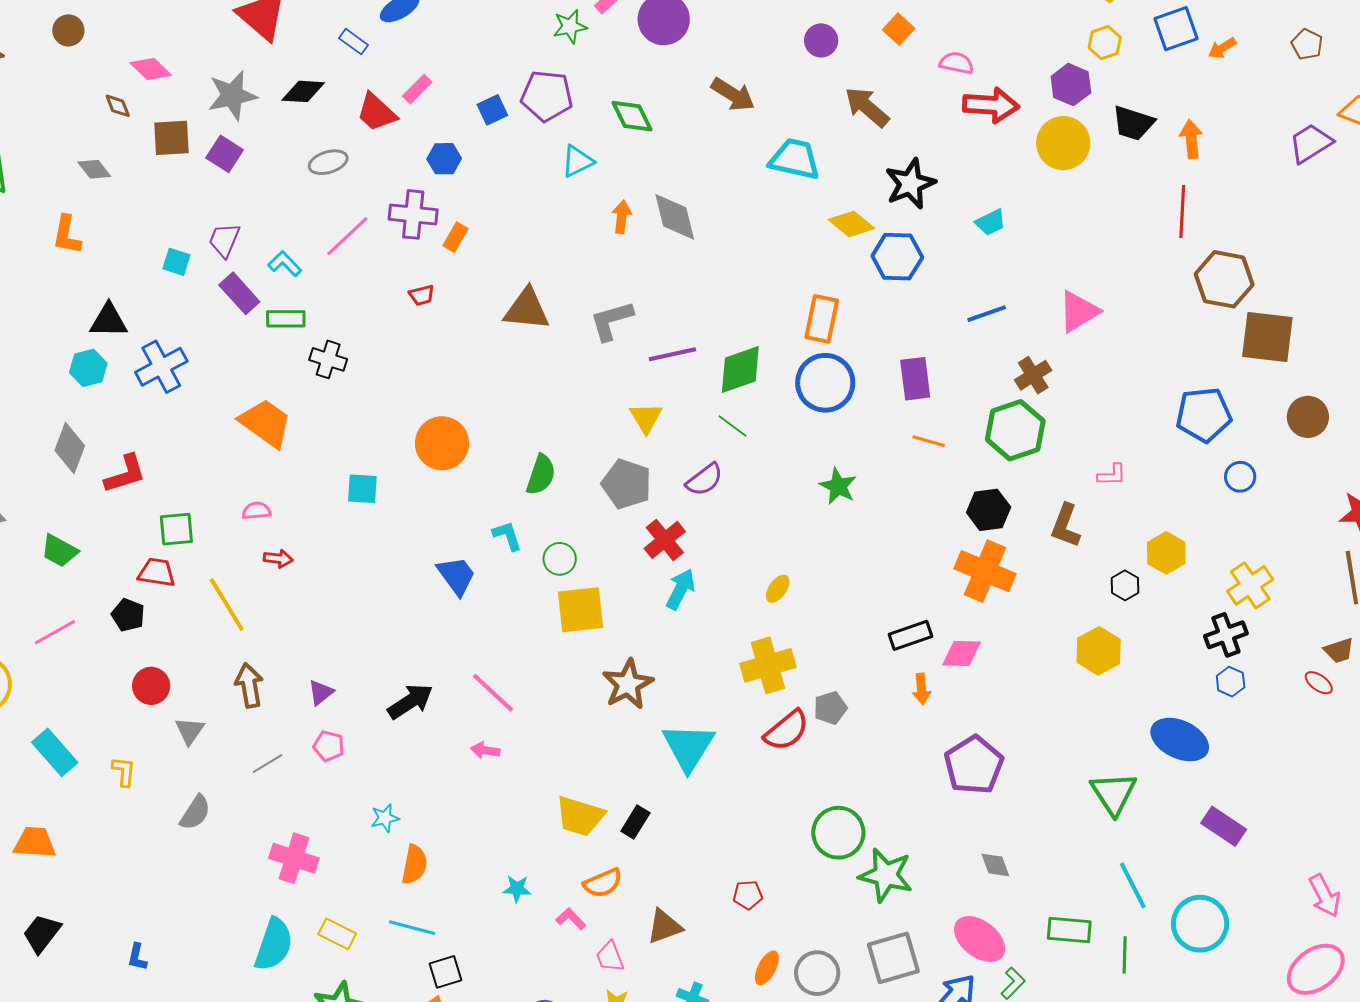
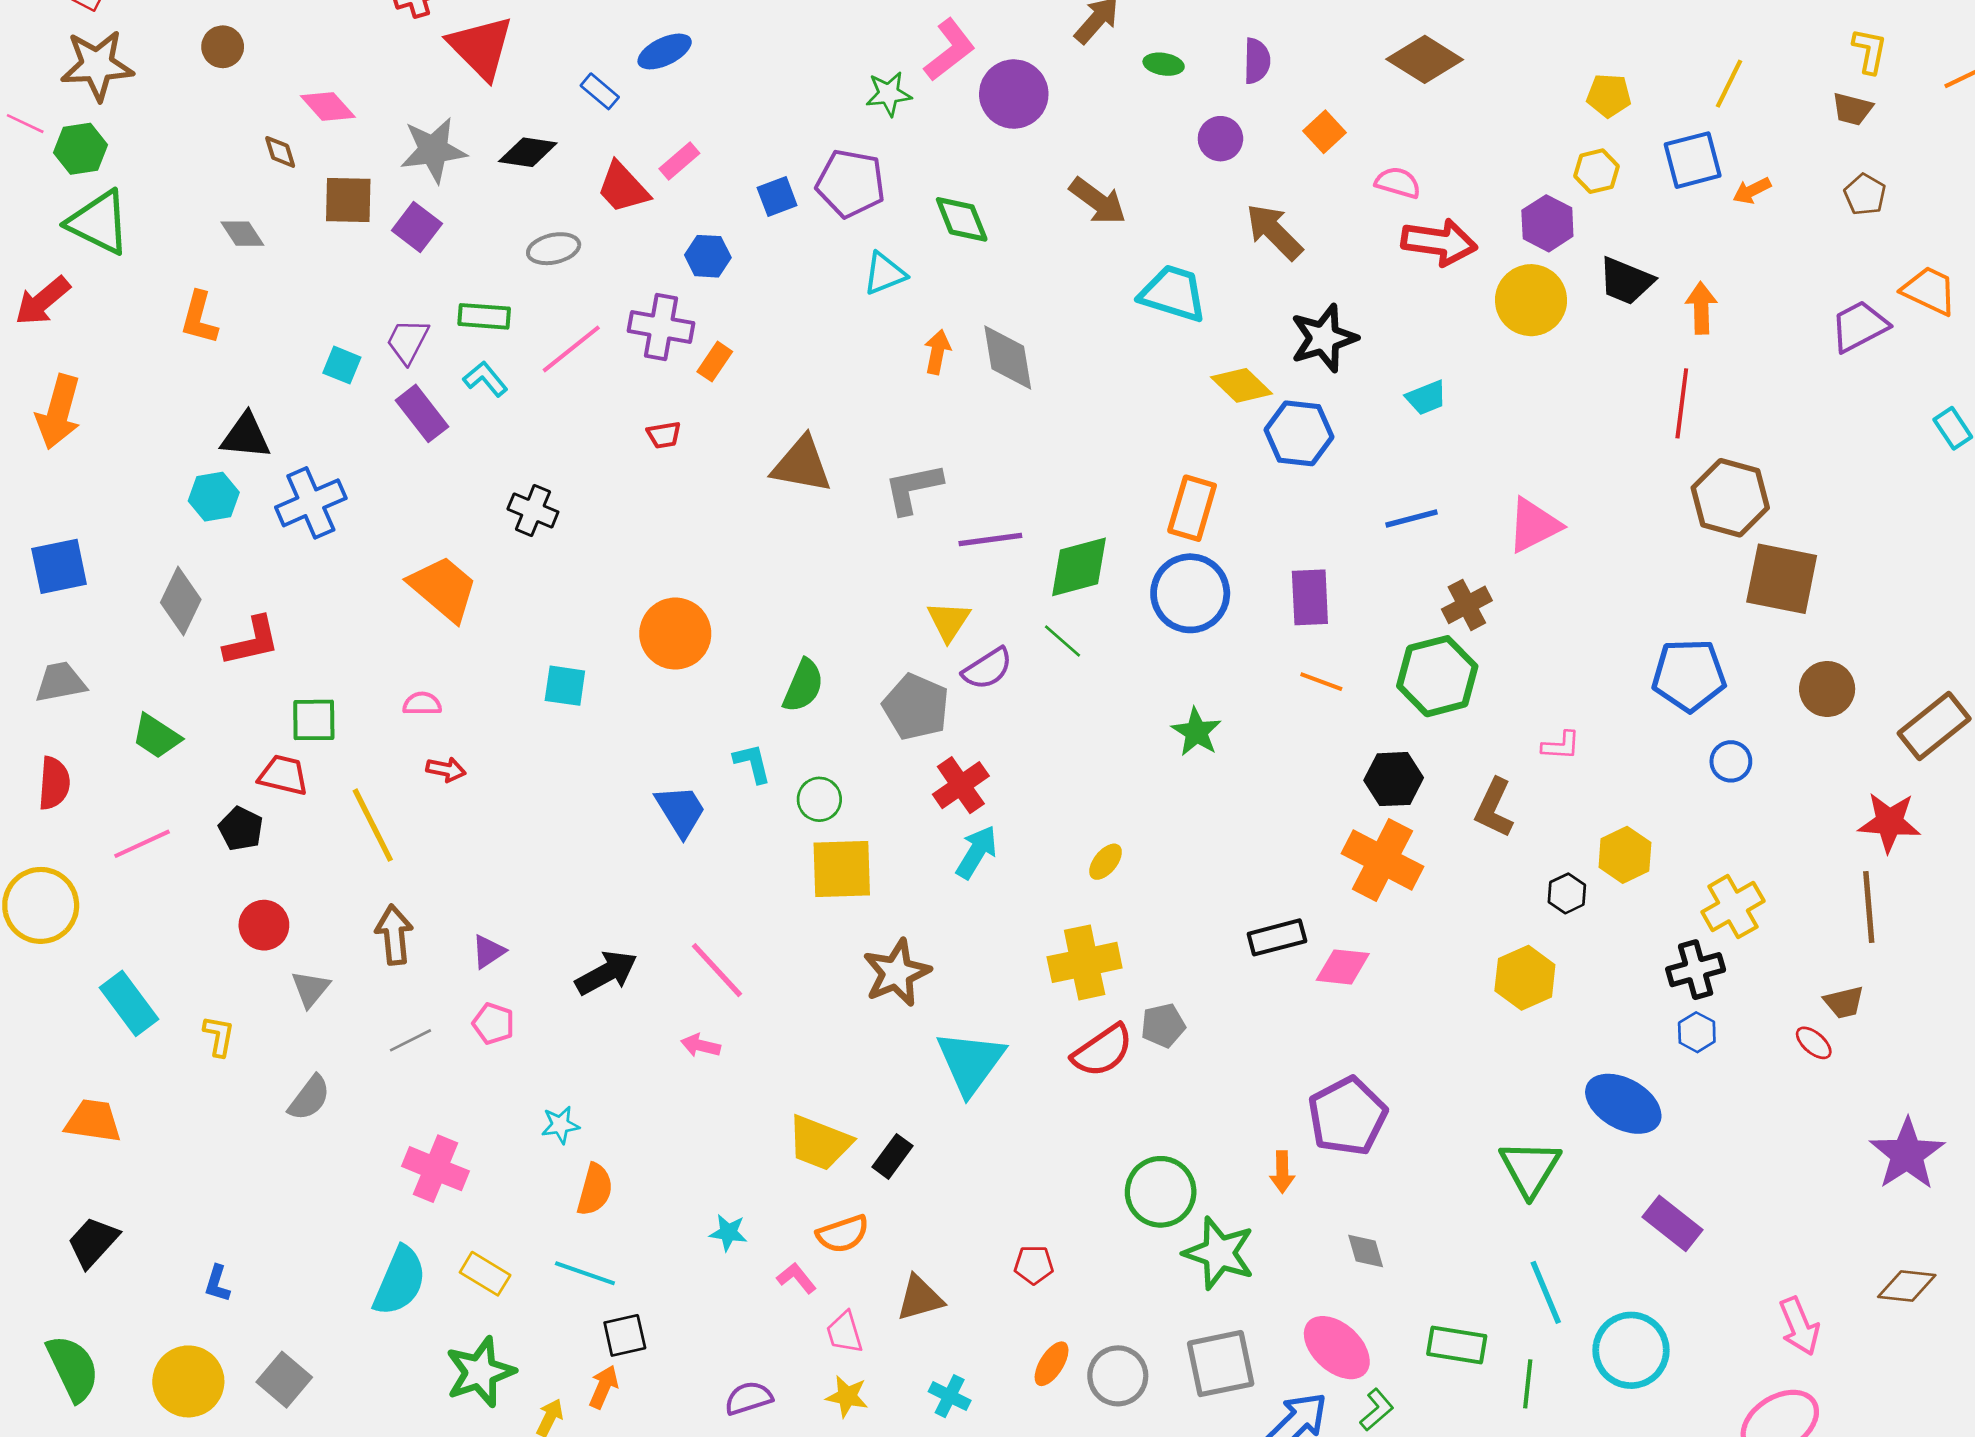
green rectangle: (286, 319) -> (484, 316), moved
purple semicircle: (704, 480) -> (987, 669), moved
orange arrow: (921, 689) -> (1282, 1172), moved

